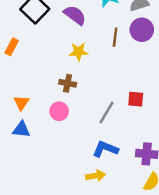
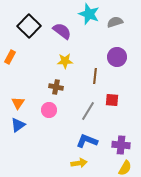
purple circle: (142, 30) -> (117, 57), moved
brown line: (115, 37) -> (95, 76), moved
blue triangle: (21, 130) -> (18, 125), turned -42

